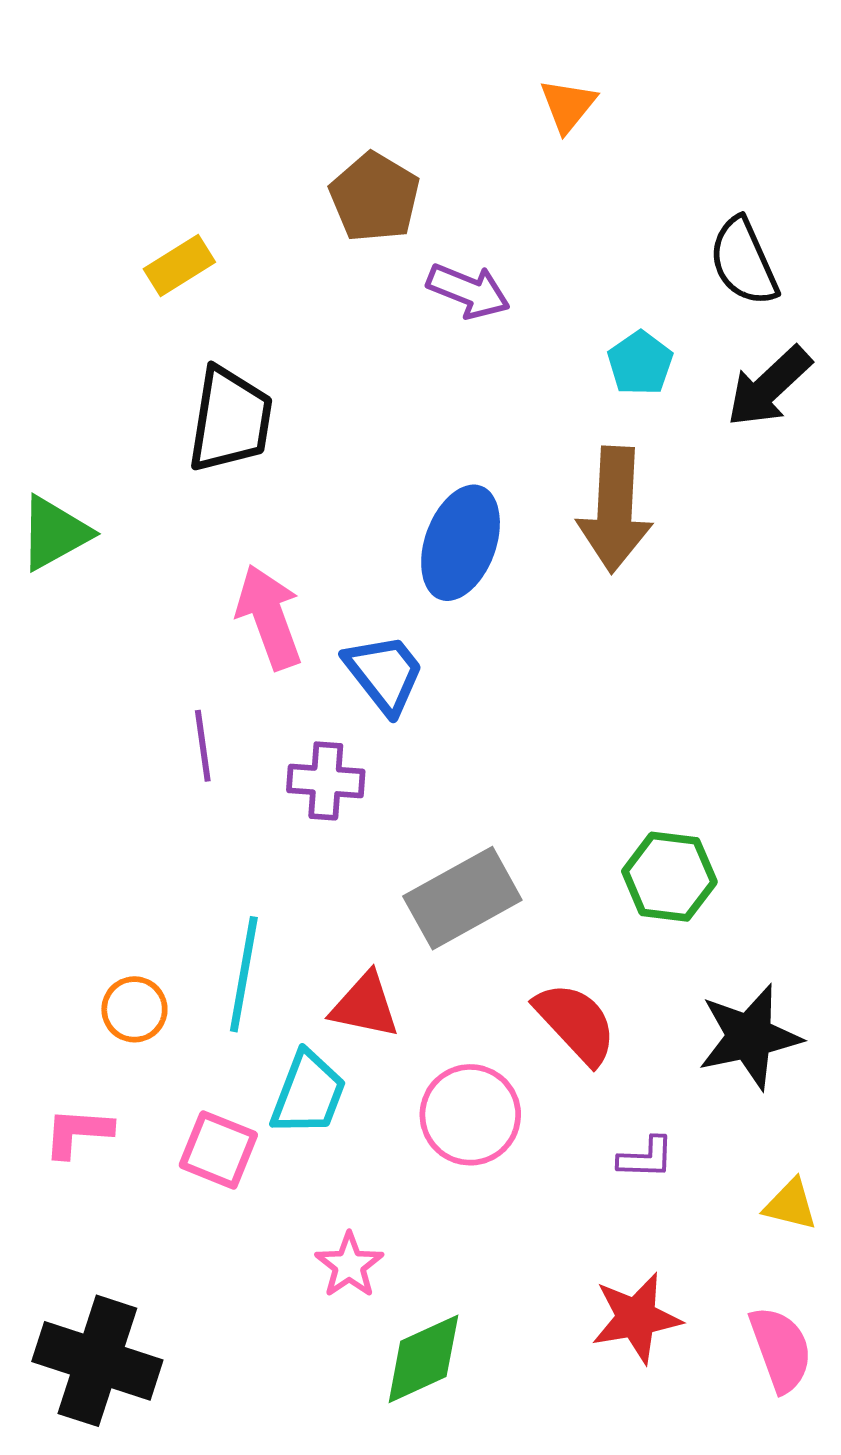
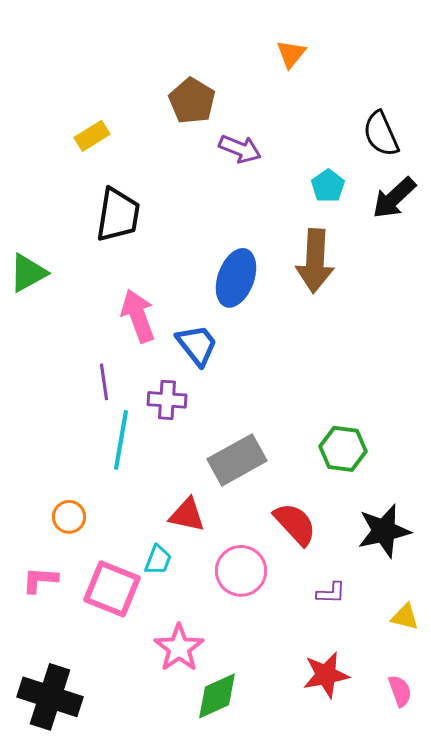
cyan line: (244, 974) -> (121, 440), moved
cyan trapezoid: (308, 1093) -> (158, 560), size x0.7
pink square: (218, 1150) -> (112, 589), size x1.4
pink star: (349, 1265) -> (179, 648), size x1.4
pink semicircle: (781, 1349) -> (400, 691), size x0.7

